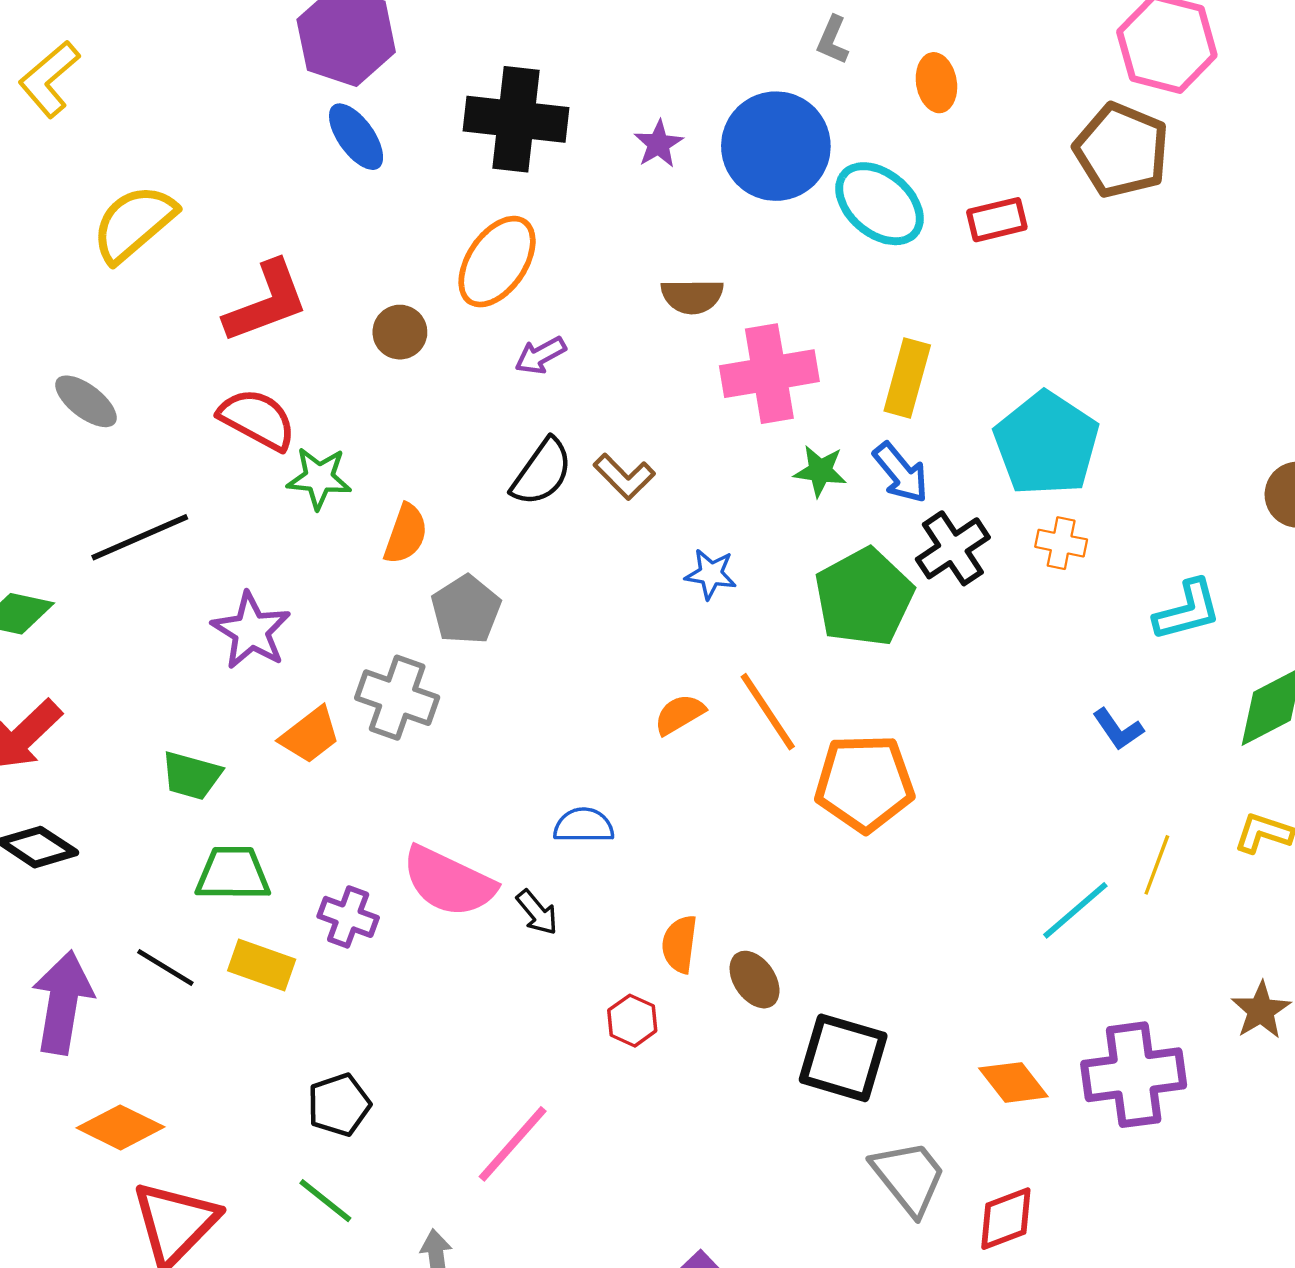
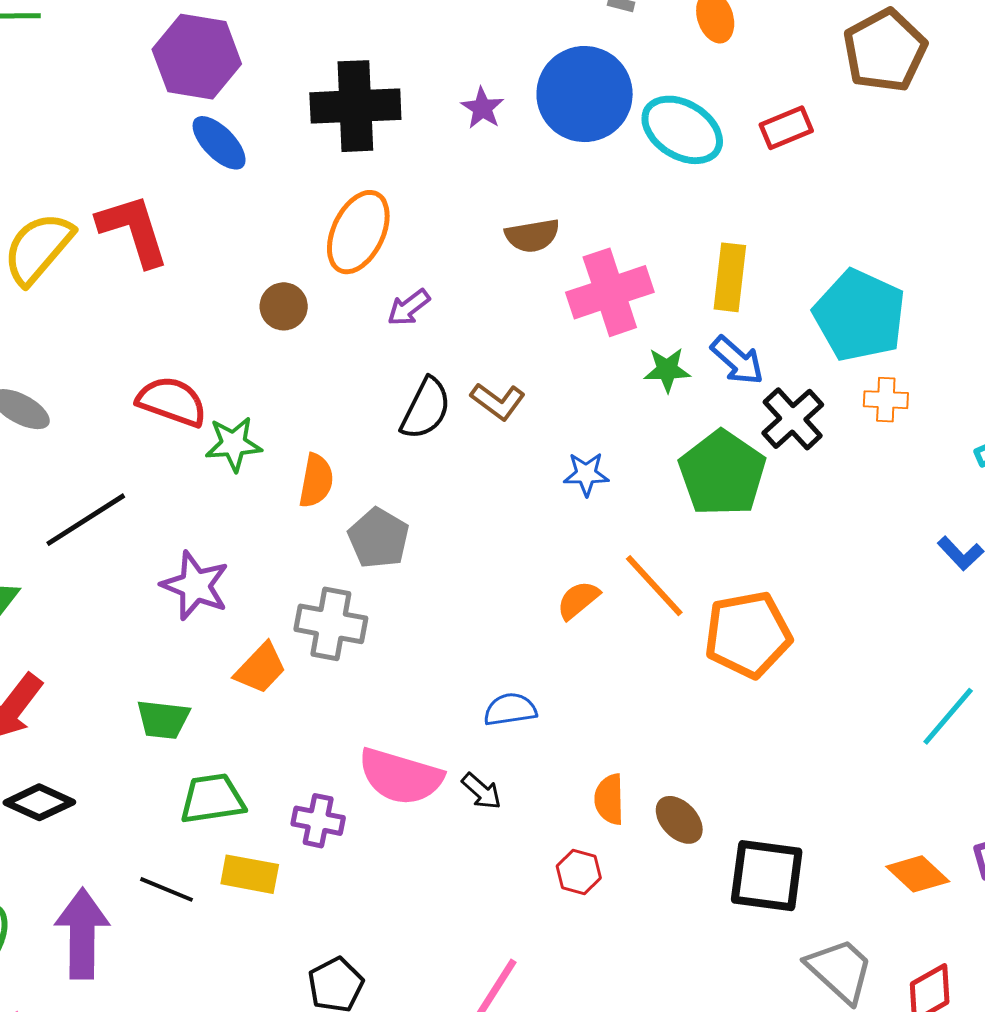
brown pentagon: (1122, 150) -> (885, 51), turned 30
red L-shape: (266, 302) -> (133, 230), moved, turned -78

